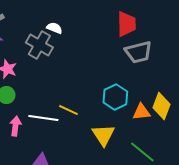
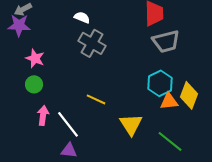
gray cross: (39, 45) -> (92, 43), moved
cyan hexagon: (115, 97) -> (160, 83), moved
white line: (43, 118) -> (68, 124), moved, turned 44

